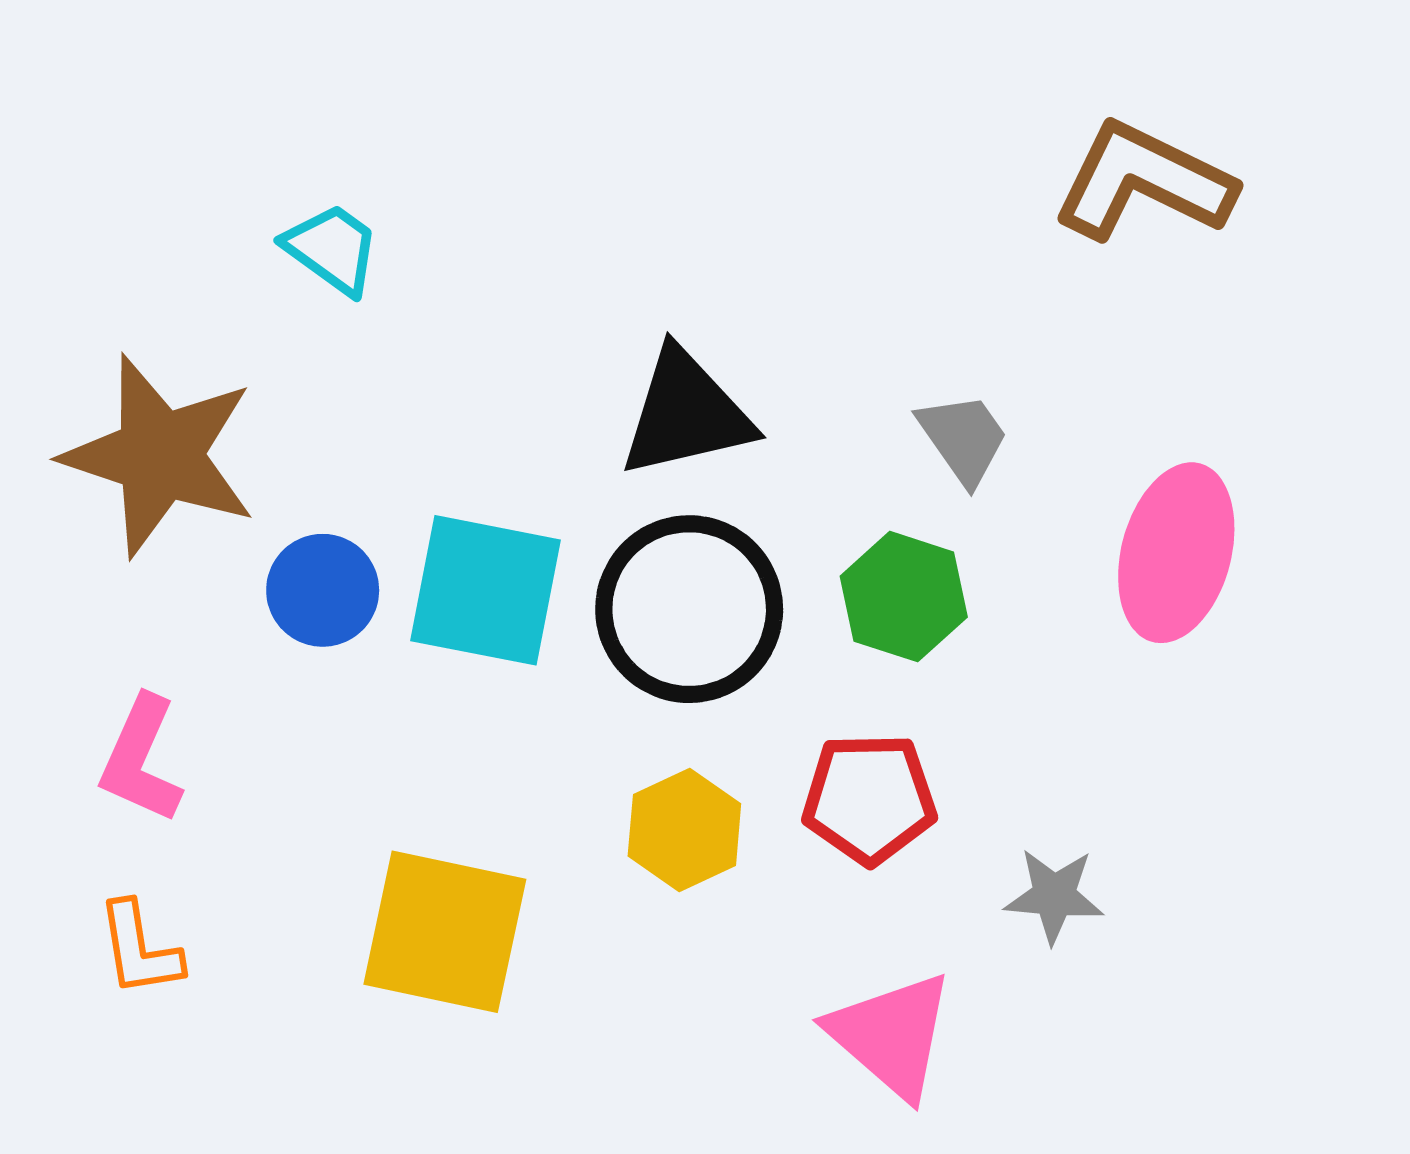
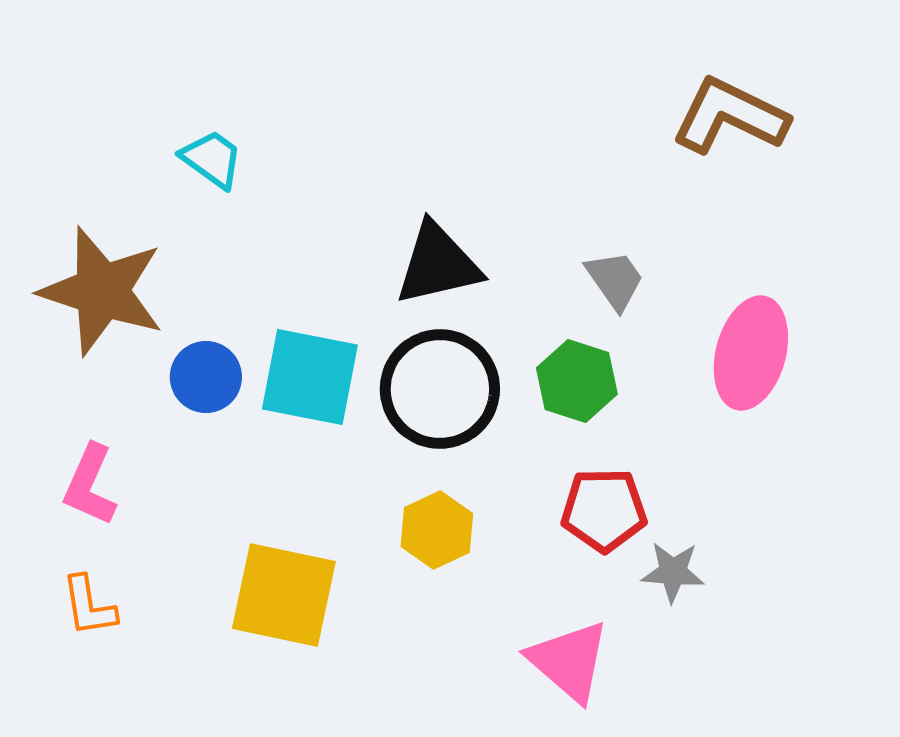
red pentagon: (869, 799) -> (604, 510), moved

